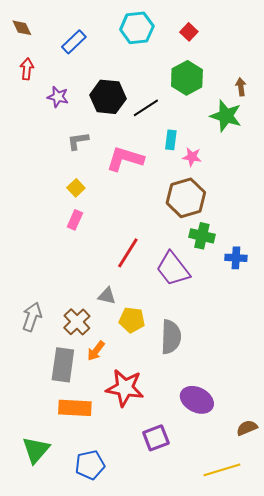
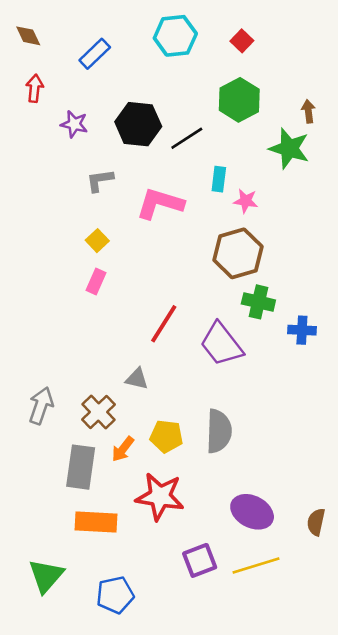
yellow pentagon: (132, 320) -> (166, 436), moved
brown semicircle: (247, 428) -> (316, 522), moved, turned -55
yellow line: (222, 470) -> (256, 566), moved

